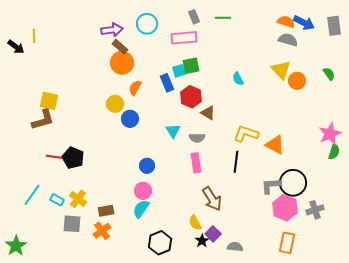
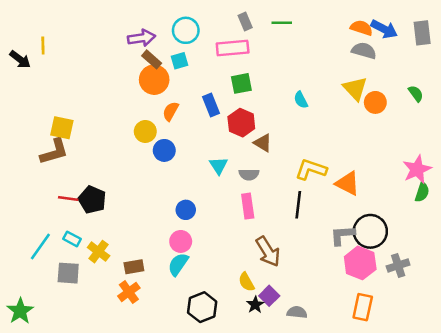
cyan square: (179, 71) -> (179, 61), moved
cyan rectangle: (57, 200) -> (72, 239), moved
gray square: (72, 224) -> (68, 273), moved

